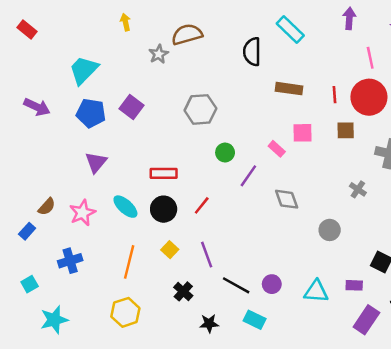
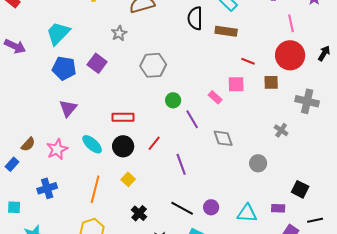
gray star: (159, 54) -> (119, 33), moved
brown rectangle: (289, 89) -> (226, 31), moved
red line: (335, 95) -> (248, 61), moved, turned -64
purple arrow: (37, 107) -> (15, 46), moved
purple line: (248, 176) -> (192, 119), turned -66
purple line: (207, 255) -> (181, 164), moved
cyan square: (30, 284) -> (14, 207), turned 32

